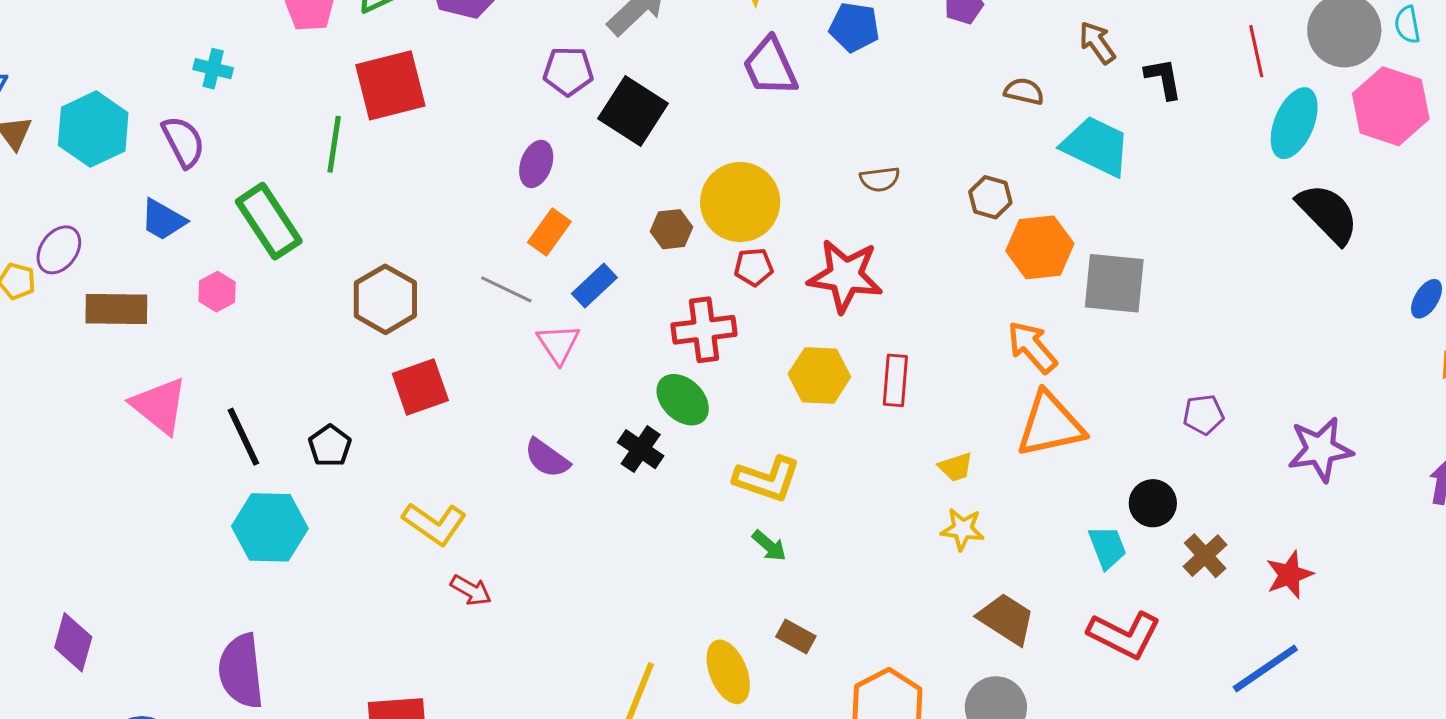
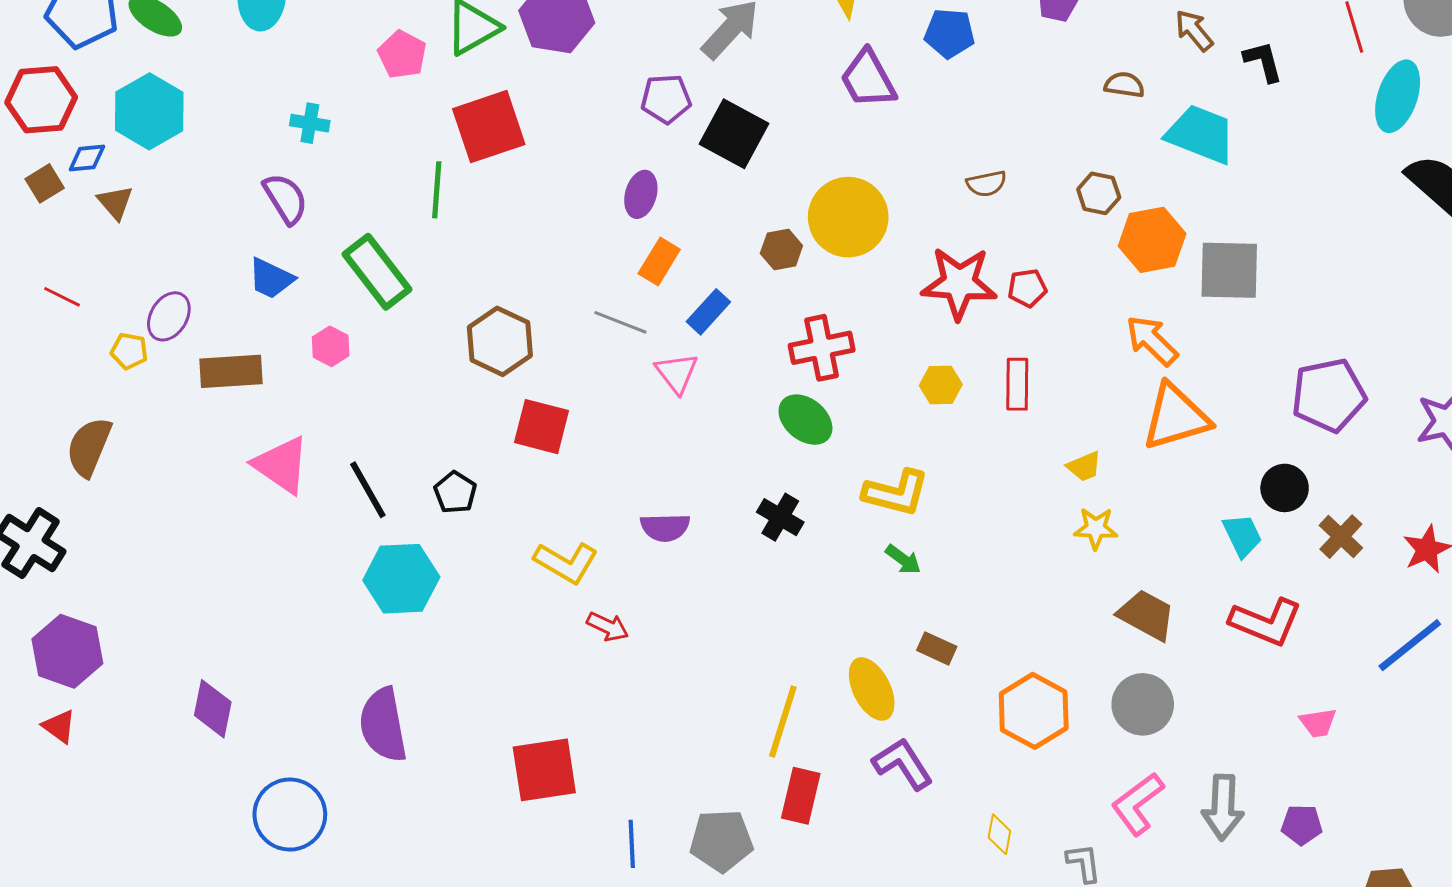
cyan hexagon: (93, 129) -> (149, 111), moved
red pentagon: (754, 267) -> (1027, 288), moved
yellow hexagon: (819, 375) -> (941, 385), size x0.7
red square: (420, 387) -> (542, 427), turned 38
purple pentagon: (1204, 415) -> (1329, 395), size x1.8
black cross: (641, 449) -> (780, 517), moved
purple semicircle: (547, 458) -> (665, 527), moved, turned -33

